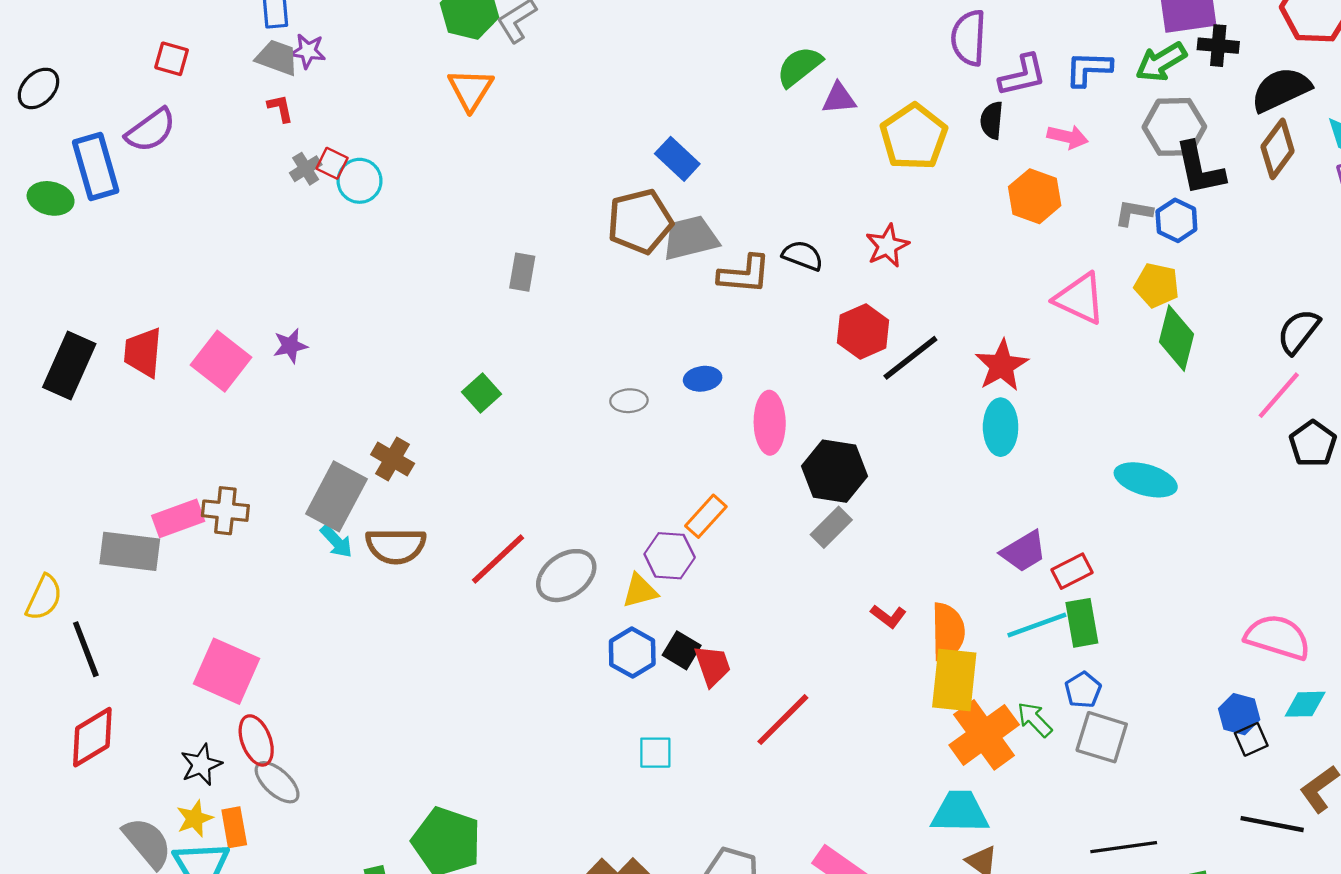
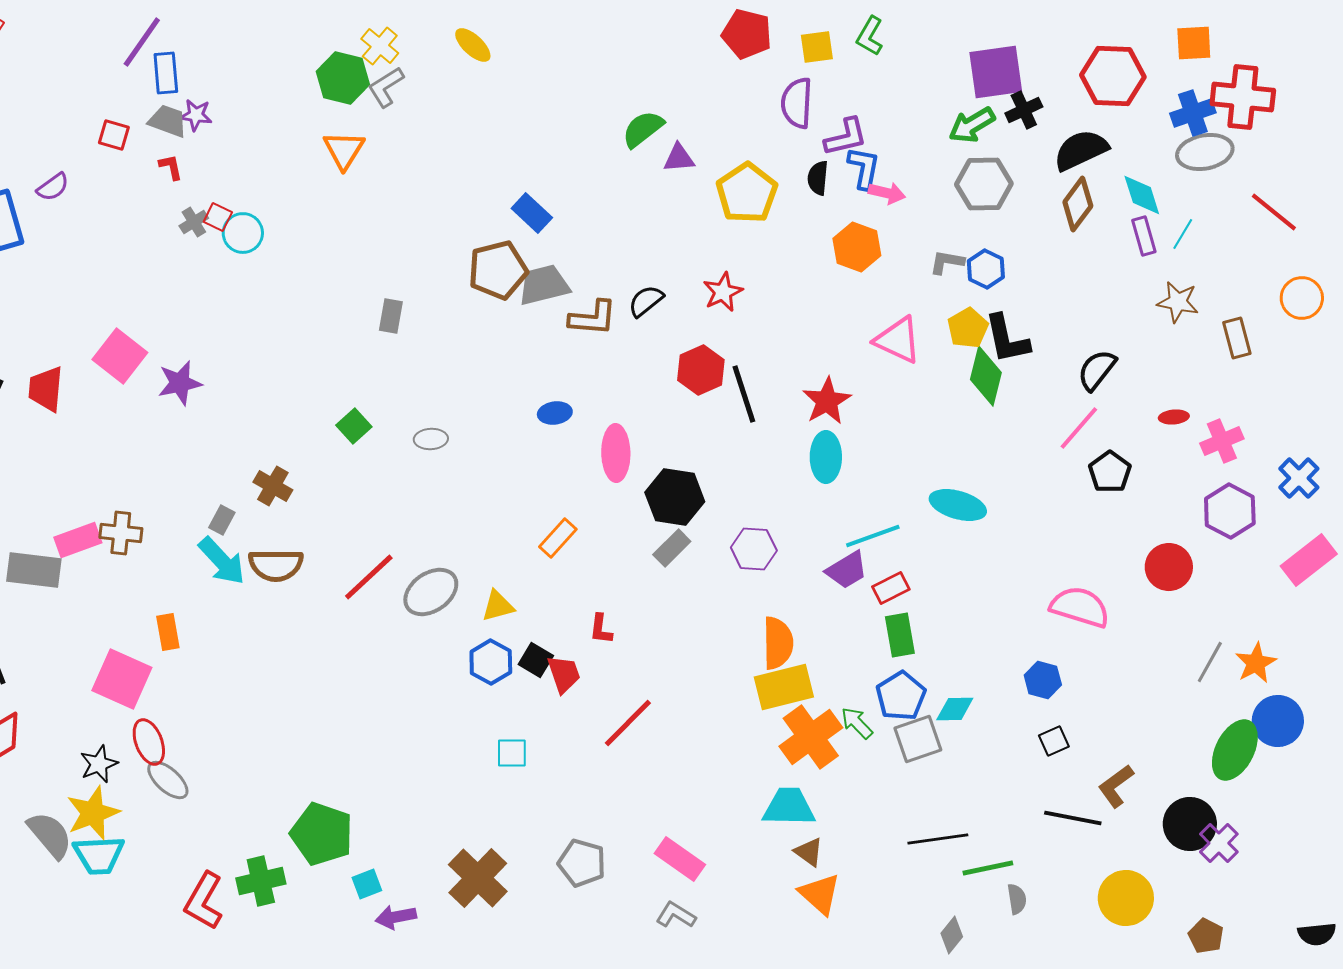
black cross: (1218, 46) -> (1024, 110), turned -30
red square: (172, 59) -> (114, 135), moved
blue L-shape: (1089, 69) -> (864, 168), moved, turned 99
purple semicircle: (151, 130) -> (53, 187), size x0.7
black L-shape: (1200, 169) -> (1007, 339), moved
black semicircle: (803, 256) -> (646, 301), turned -60
yellow pentagon: (1157, 285) -> (968, 328), turned 30
purple star: (290, 346) -> (180, 383), size x1.4
black line: (910, 358) -> (744, 394), turned -70
pink square: (221, 361) -> (120, 356), moved
gray ellipse: (629, 401) -> (431, 439), moved
gray rectangle: (336, 496) -> (222, 520), size x0.5
cyan arrow: (336, 541) -> (222, 561), size x1.6
purple hexagon: (670, 556) -> (754, 549), moved
red L-shape: (888, 616) -> (601, 629), moved, turned 60
cyan line: (1037, 625) -> (873, 536), moved
pink semicircle: (1278, 637) -> (1080, 607), moved
yellow rectangle: (954, 680) -> (784, 687), turned 70
blue pentagon: (1083, 690) -> (901, 696), size x1.5
cyan diamond: (1305, 704) -> (955, 709), moved
blue hexagon: (1239, 714) -> (1043, 680), moved
gray square: (1102, 737) -> (918, 739), turned -36
yellow star: (195, 819) -> (93, 813), size x1.6
orange rectangle: (234, 827) -> (168, 632), moved

